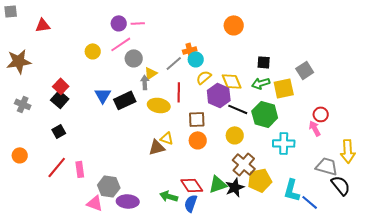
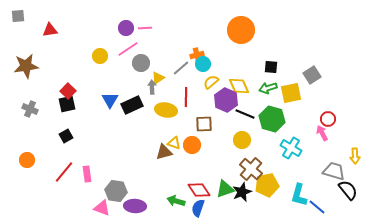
orange circle: (234, 25) -> (241, 30), size x1.4
black square: (60, 99) -> (67, 104), turned 36
orange circle: (198, 140) -> (192, 145), moved
cyan cross: (284, 143) -> (291, 148), turned 30
yellow arrow: (348, 151) -> (355, 156), size x0.7

